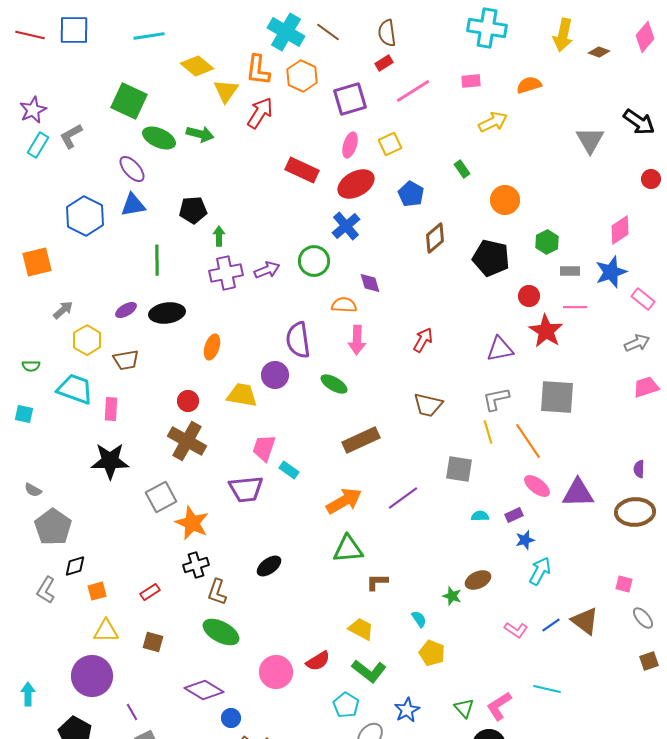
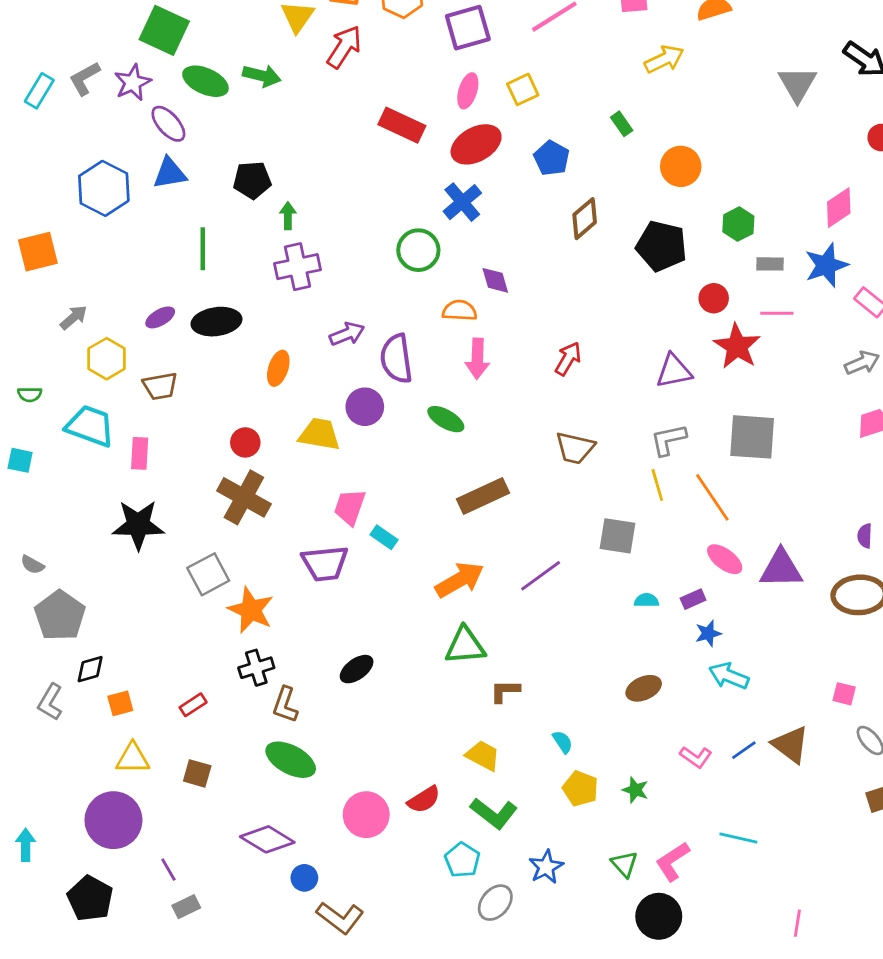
purple star: (33, 110) -> (133, 83), moved
purple arrow: (267, 270) -> (347, 334), moved
cyan arrow: (540, 571) -> (729, 676), turned -96
green star: (452, 596) -> (635, 790), moved

